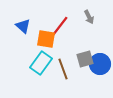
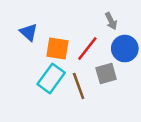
red line: (60, 26) -> (87, 49), moved
blue circle: (100, 64) -> (125, 49), moved

